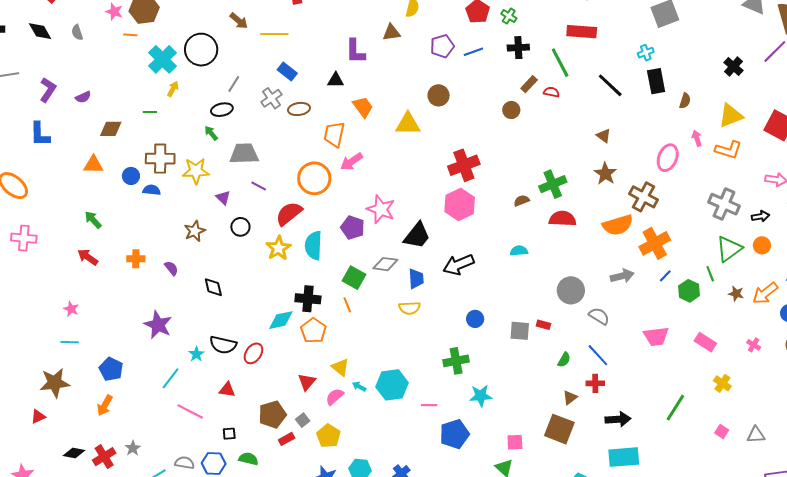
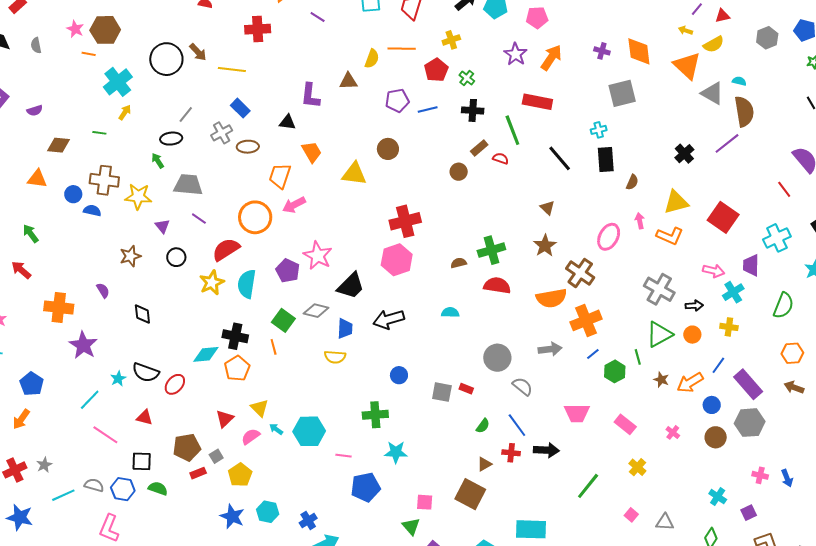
black circle: (201, 50) -> (166, 59), moved
orange cross: (136, 259) -> (59, 307), moved, size x1.6
black arrow: (618, 419) -> (546, 450), moved
black square: (229, 434) -> (142, 461), size x1.5

